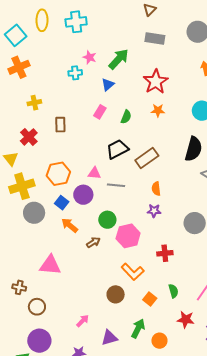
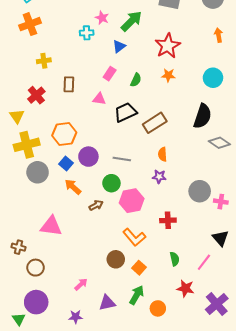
pink triangle: (94, 173) -> (99, 99), moved
gray line: (116, 185) -> (122, 159), moved
orange square: (150, 299) -> (139, 268), moved

